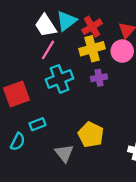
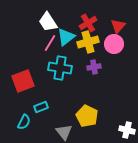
cyan triangle: (66, 21) -> (66, 37), moved
cyan cross: (60, 79) -> (60, 68), turned 30

